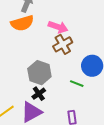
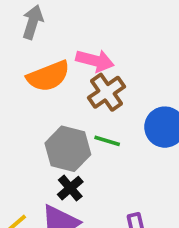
orange semicircle: (22, 23) -> (48, 76), moved
green line: (77, 84) -> (107, 141), moved

